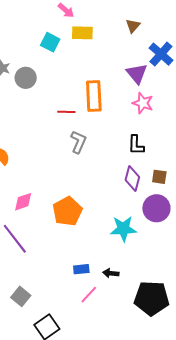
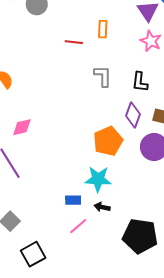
orange rectangle: (94, 96) -> (103, 29), size x0.6
gray L-shape: (78, 142) -> (103, 76), moved, turned -30
orange pentagon: (67, 211) -> (108, 141), moved
cyan star: (123, 229) -> (98, 179), moved

